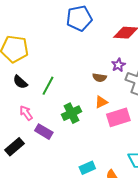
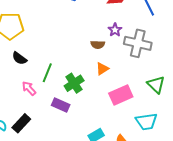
green line: (48, 86) -> (47, 73), moved
pink rectangle: (118, 117) -> (121, 95), moved
purple rectangle: (44, 132) -> (61, 105), moved

